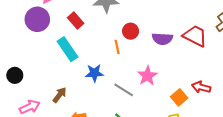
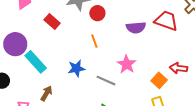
purple circle: (37, 19) -> (15, 44), moved
red circle: (131, 31) -> (97, 13), moved
cyan rectangle: (68, 49) -> (36, 62), moved

